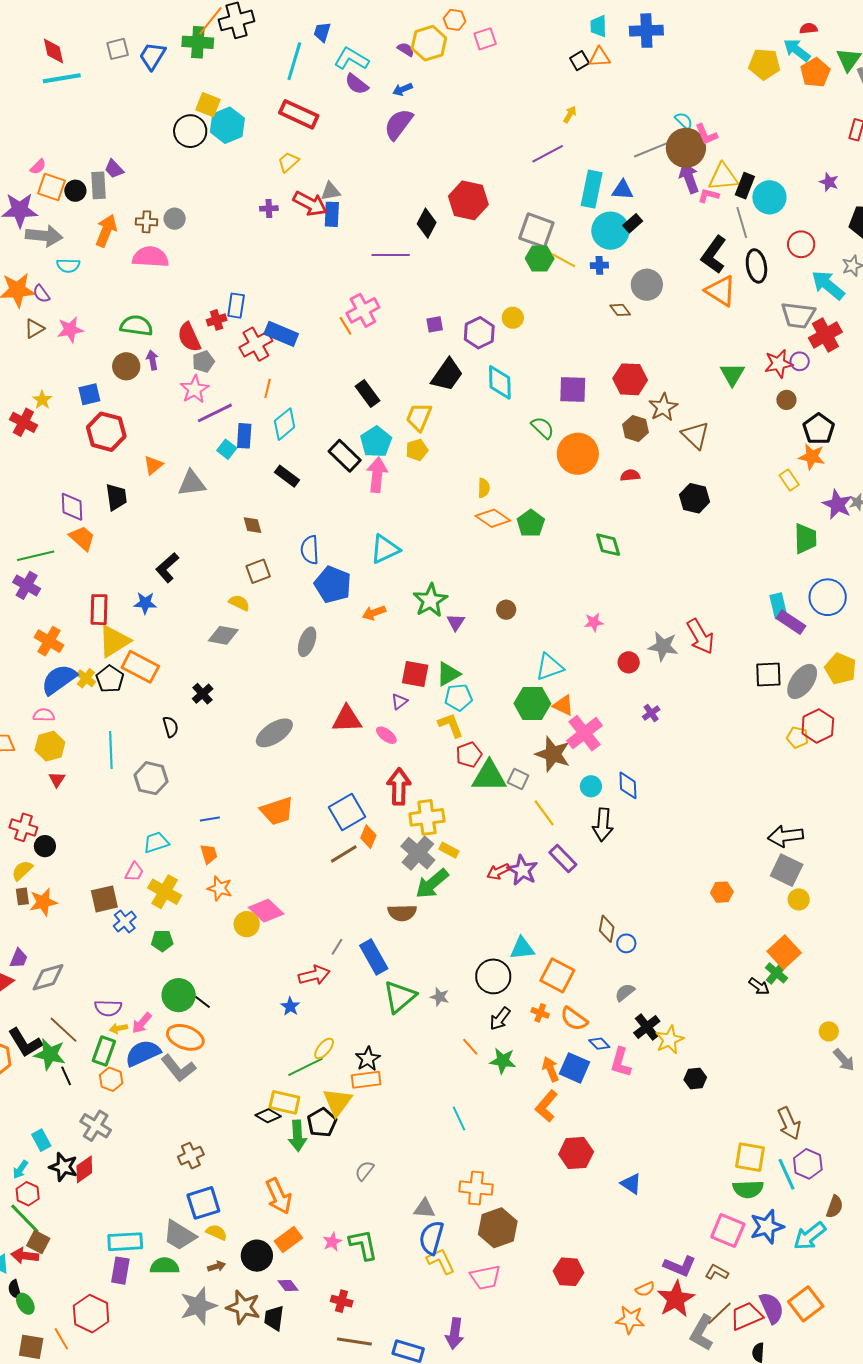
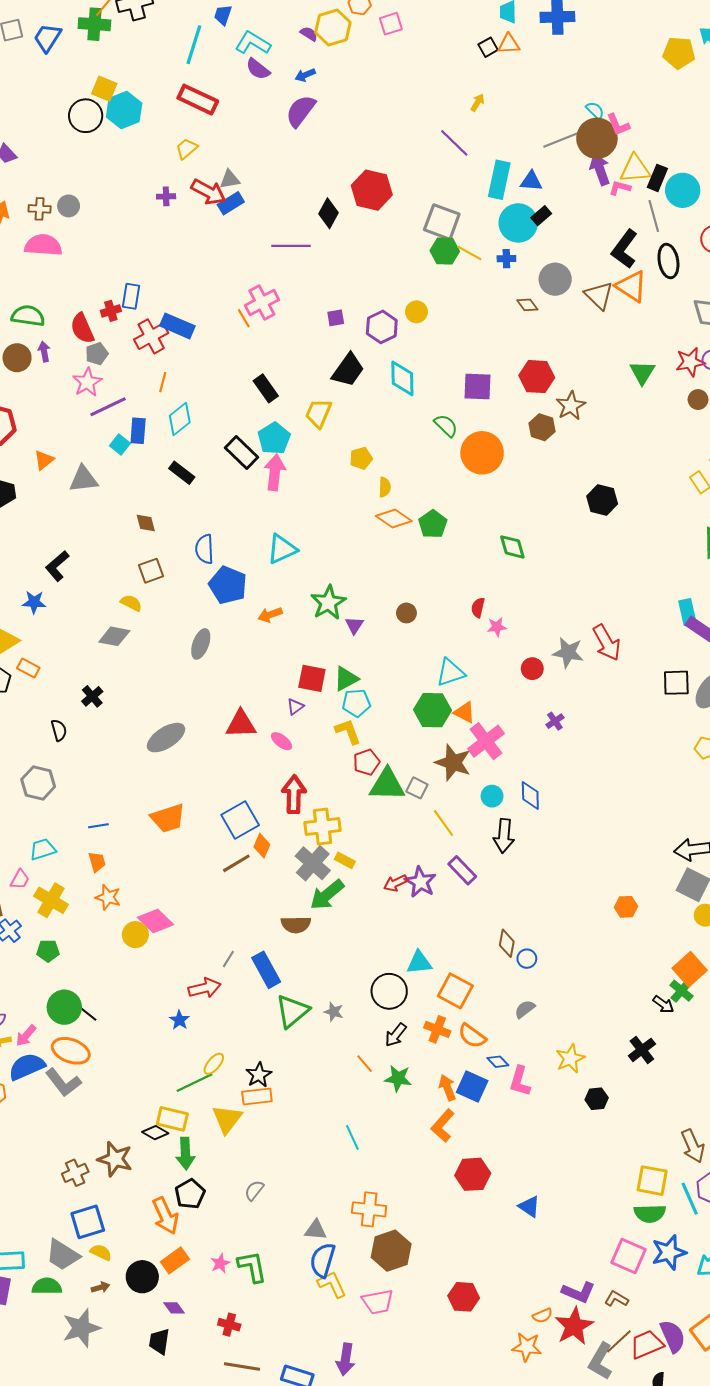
purple line: (548, 154) -> (454, 143), turned 72
blue rectangle: (332, 214) -> (231, 203), turned 55
brown triangle: (695, 435) -> (599, 295), moved
yellow pentagon: (417, 450) -> (361, 458), moved
red semicircle: (630, 475) -> (478, 608), moved, turned -72
orange rectangle: (140, 667) -> (28, 668), size x0.6
orange cross: (540, 1013) -> (437, 1029), size x1.4
black cross: (647, 1027) -> (642, 1050), moved
black pentagon: (322, 1122) -> (190, 1194), moved
brown star: (243, 1307) -> (115, 1159), moved

